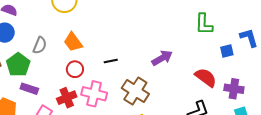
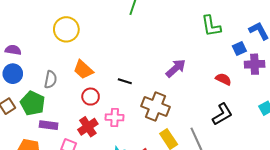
black line: (111, 61) -> (125, 81), turned 40
red semicircle: (206, 77) -> (223, 79), size x0.7
purple cross: (234, 89) -> (255, 64), moved
pink cross: (94, 94) -> (115, 117), size x0.7

